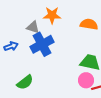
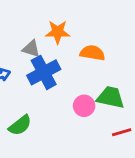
orange semicircle: (89, 24) -> (92, 53), moved
pink circle: (86, 80) -> (84, 106), moved

